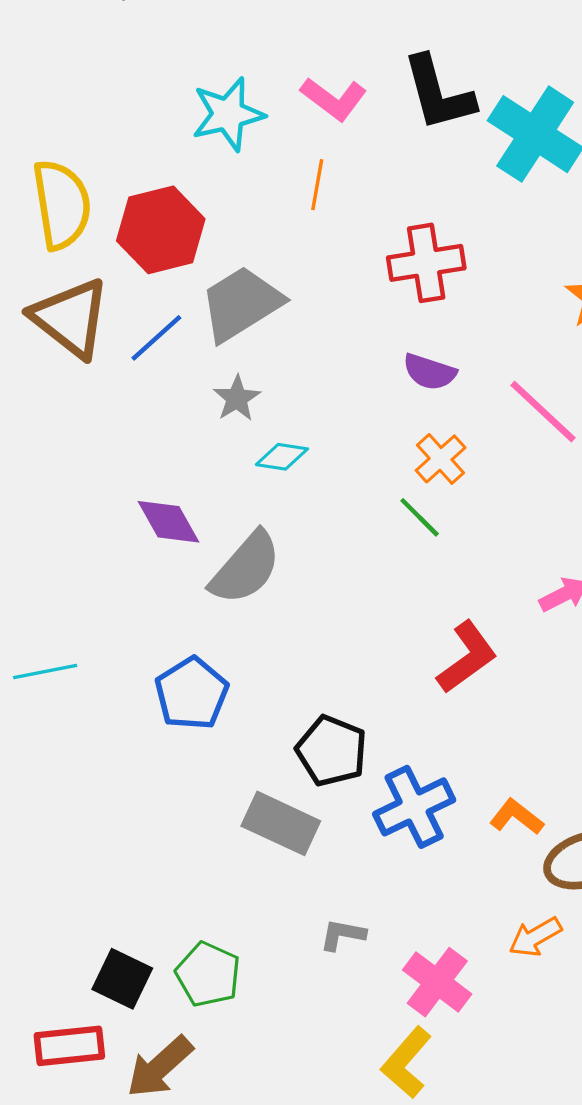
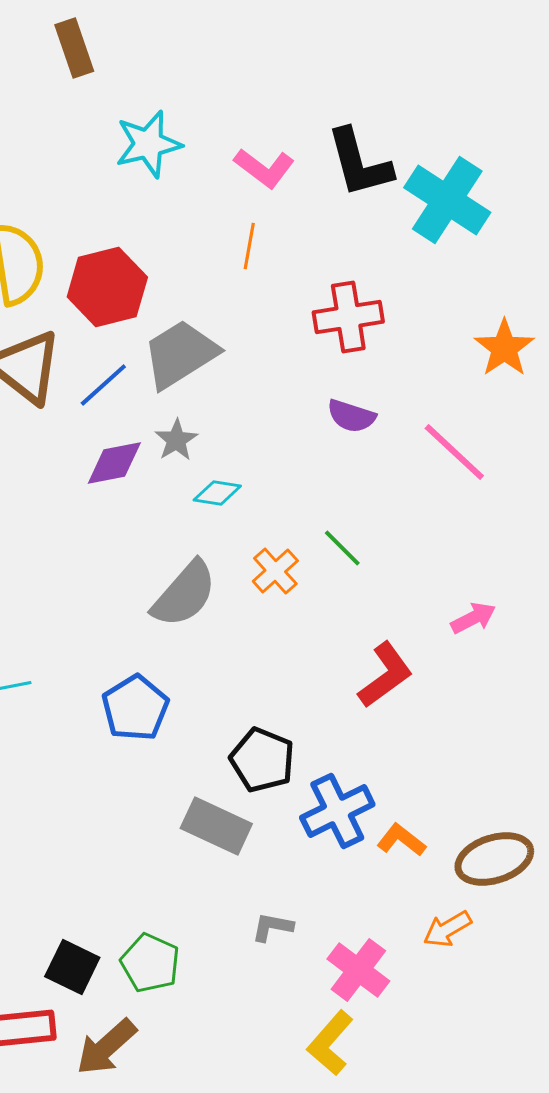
cyan star: (228, 114) -> (148, 144), moved
orange cross: (441, 459) -> (275, 571), moved
purple diamond: (169, 522) -> (114, 463), moved, turned -72
orange L-shape: (517, 817) -> (401, 840), moved

